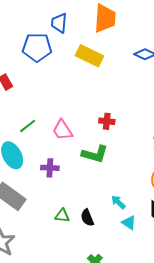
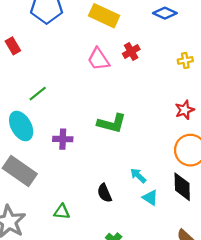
red cross: (107, 121) -> (131, 52), moved, turned -35
pink trapezoid: (62, 130) -> (98, 59), moved
green triangle: (62, 216) -> (62, 212), moved

